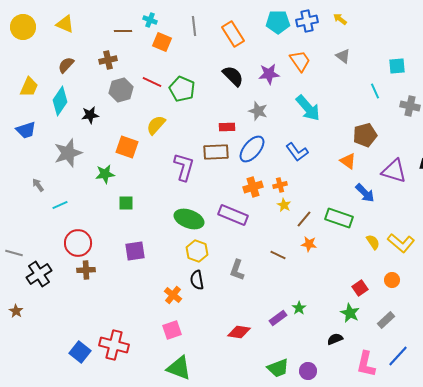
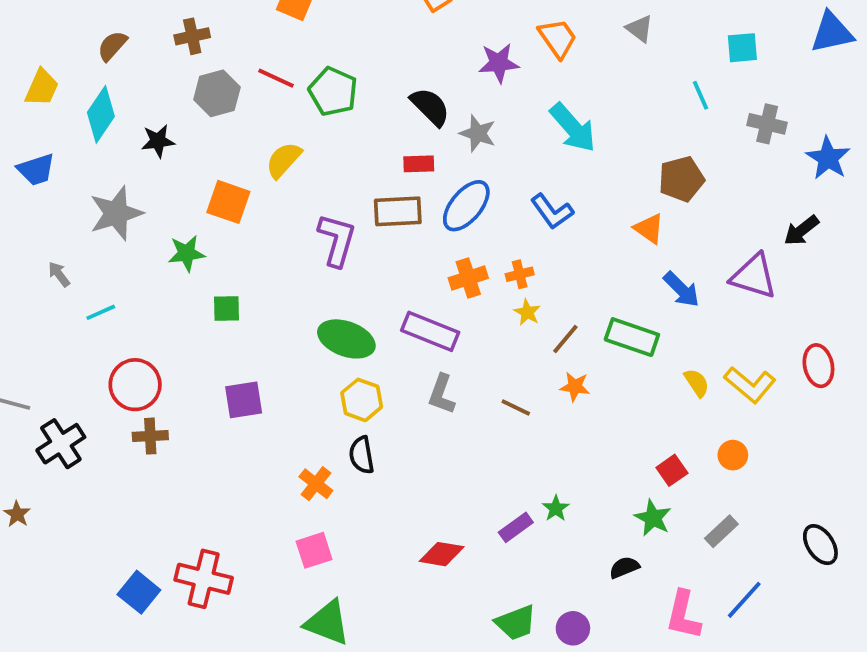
black semicircle: (233, 76) -> (430, 107), moved
purple triangle: (394, 171) -> (754, 276), moved
gray L-shape: (237, 270) -> (442, 394), moved

